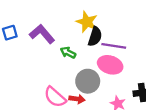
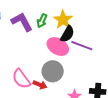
green arrow: (68, 53) -> (42, 21), moved, turned -104
pink ellipse: (110, 65) -> (58, 47), moved

